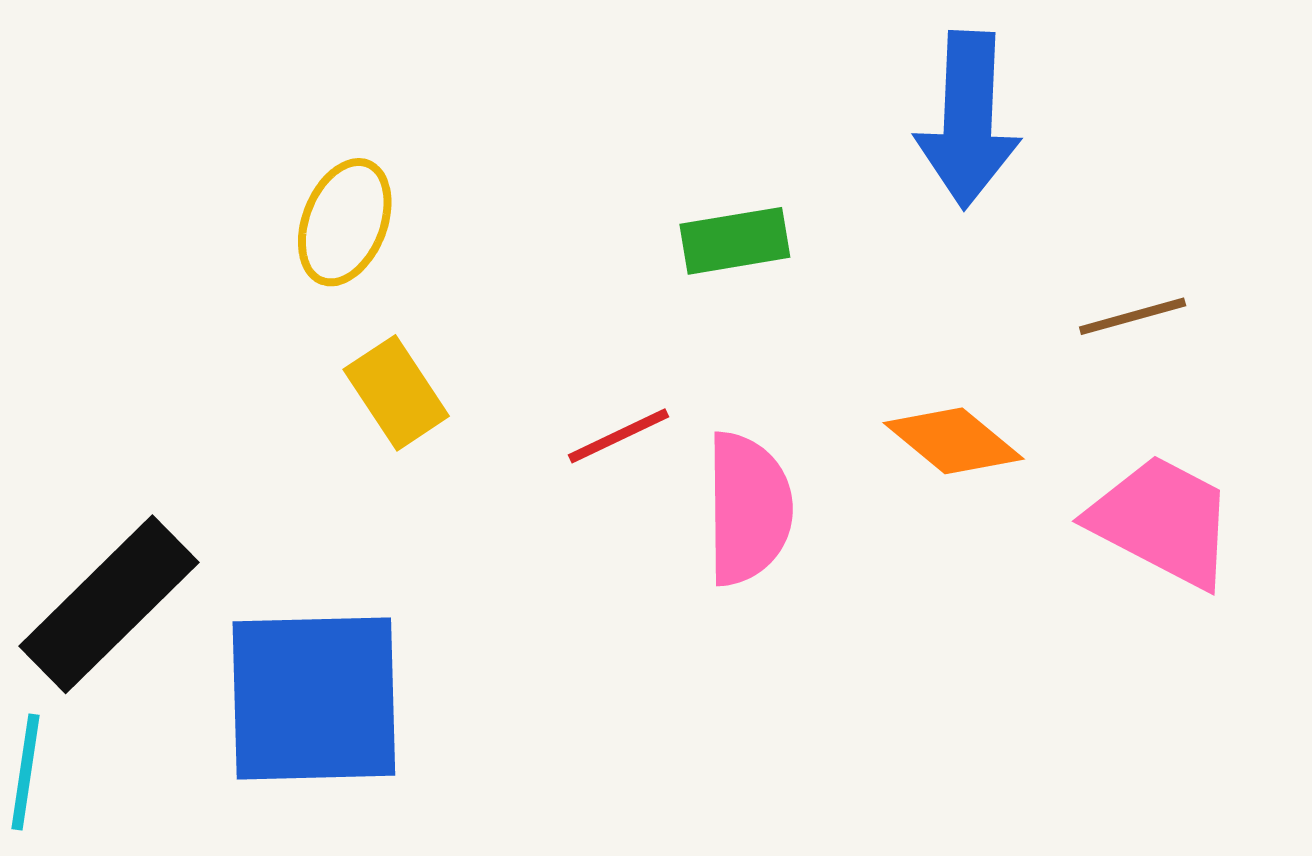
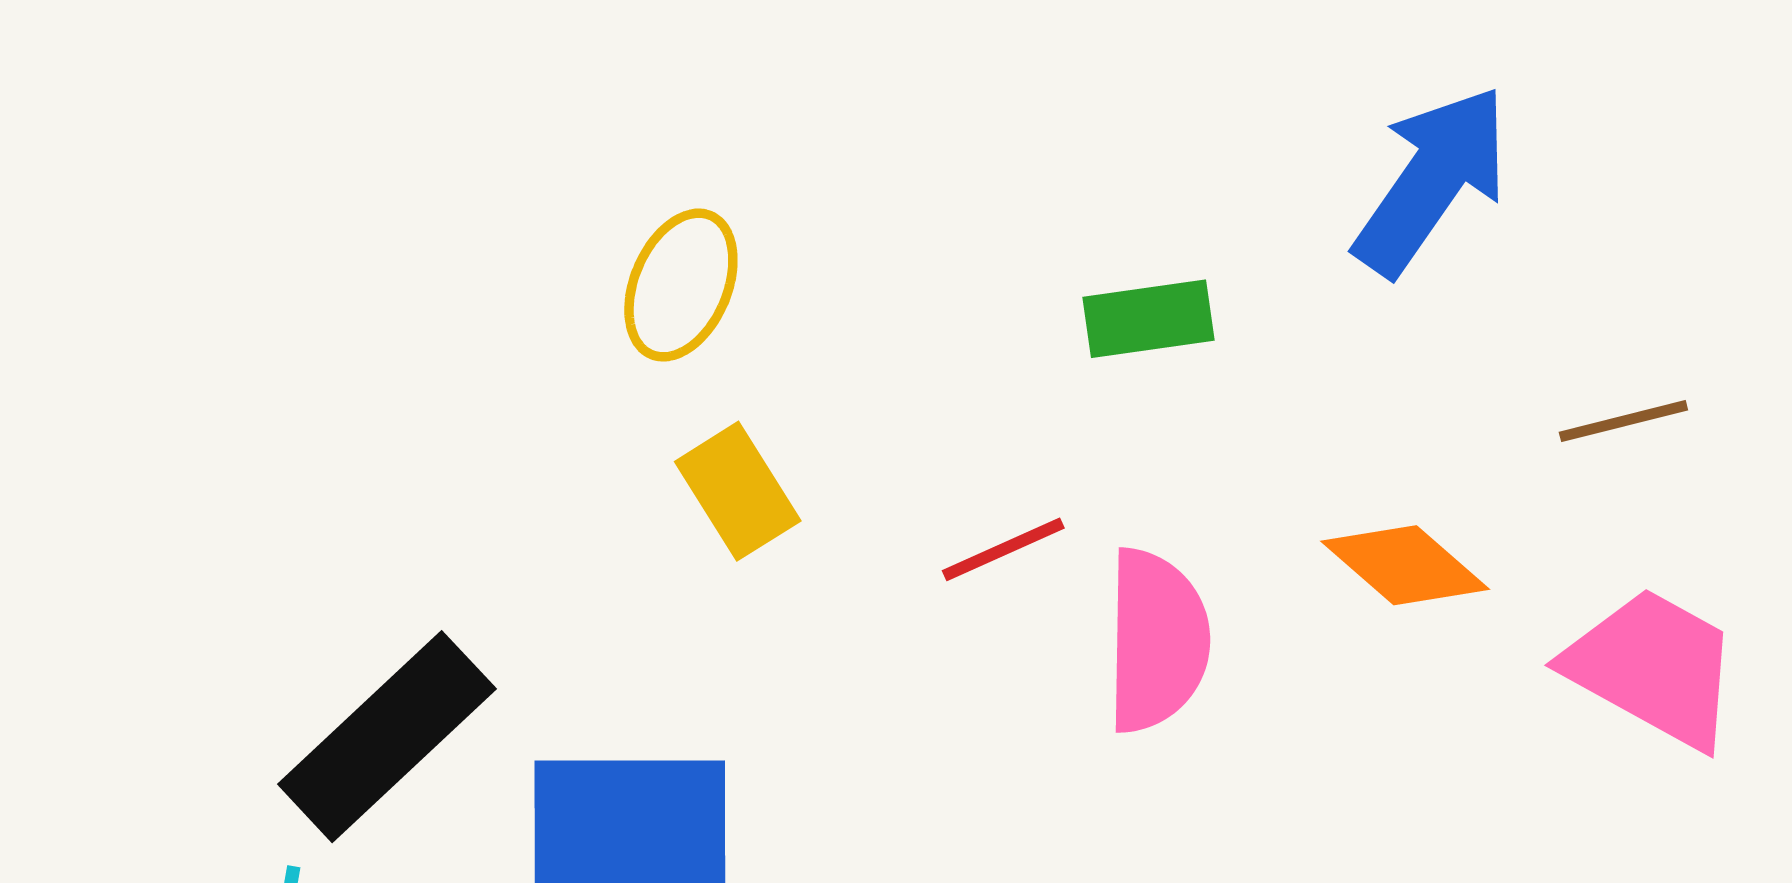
blue arrow: (968, 120) -> (1432, 180), turned -149

